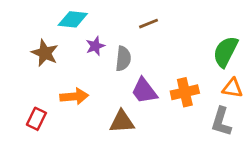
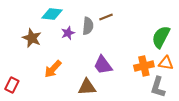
gray semicircle: (123, 59) -> (88, 26), moved
orange cross: (185, 92) -> (144, 66), moved
orange arrow: (74, 96) -> (53, 69), turned 138
red rectangle: (36, 119) -> (12, 85), moved

